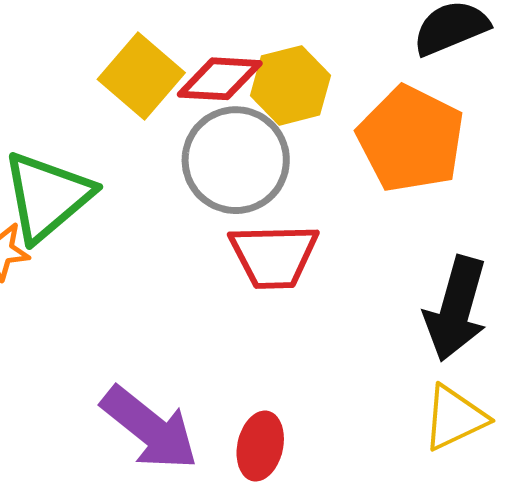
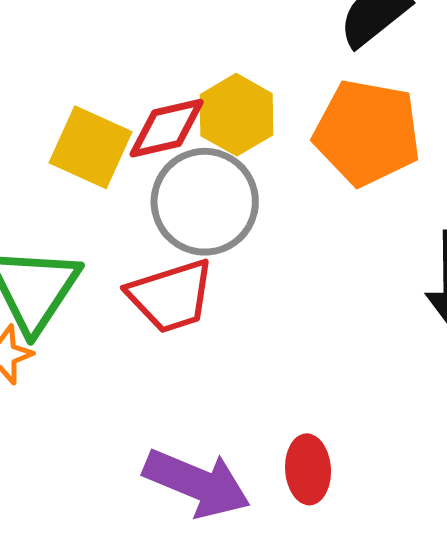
red trapezoid: (274, 256) -> (171, 296), moved

